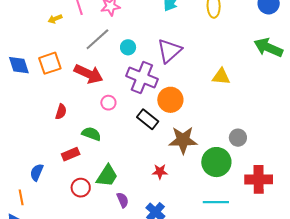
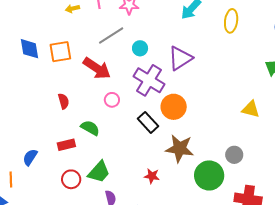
yellow triangle: (221, 77) -> (251, 109), moved
red semicircle: (61, 112) -> (64, 101), turned -42

